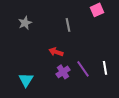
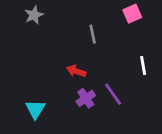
gray star: (25, 23) -> (34, 15), moved
white line: (105, 68) -> (143, 66), moved

